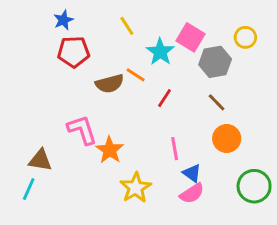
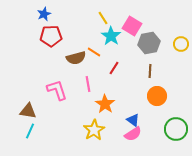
yellow line: (127, 26) -> (103, 18), moved
yellow circle: (245, 37) -> (181, 44), moved
brown line: (217, 102) -> (150, 71), turned 48
pink line: (175, 149) -> (88, 84), moved
orange star: (110, 150) -> (105, 104), moved
cyan line: (29, 189) -> (30, 131), moved

